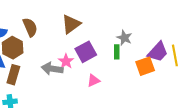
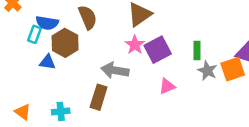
gray star: (124, 38) -> (207, 71), moved
pink star: (66, 61) -> (135, 45), moved
brown rectangle: (13, 75) -> (99, 97), moved

